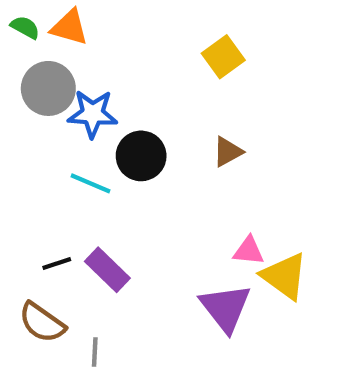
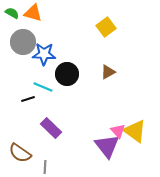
pink triangle: (249, 251) -> (118, 131), moved, turned 42
black line: (57, 263) -> (28, 99), moved

